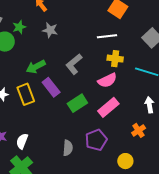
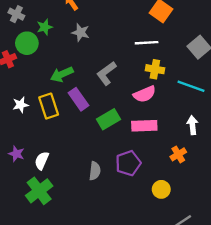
pink rectangle: (108, 107) -> (144, 126), turned 35

